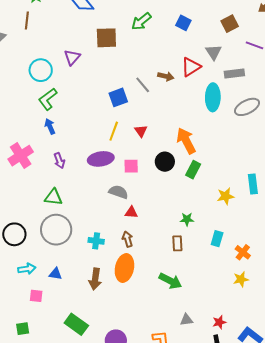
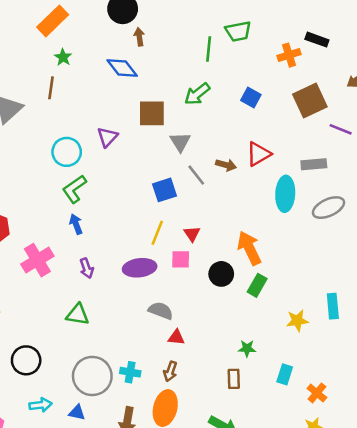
brown square: (230, 24) -> (310, 100), size x1.5
gray triangle: (214, 52) -> (180, 142), moved
pink square: (131, 166) -> (181, 259), moved
gray circle: (56, 230) -> (92, 376), moved
brown arrow: (128, 239) -> (170, 371), turned -147

